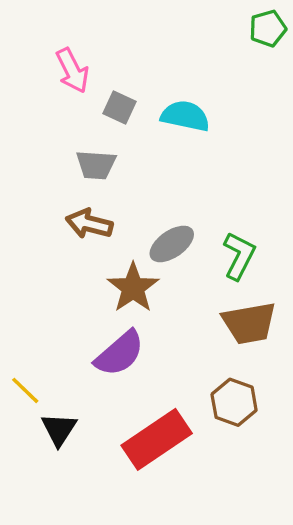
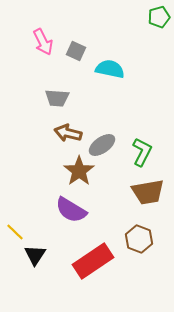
gray square: (120, 108) -> (76, 51), moved
brown arrow: (89, 224) -> (68, 133), moved
purple semicircle: (120, 353) -> (71, 210), turned 72

